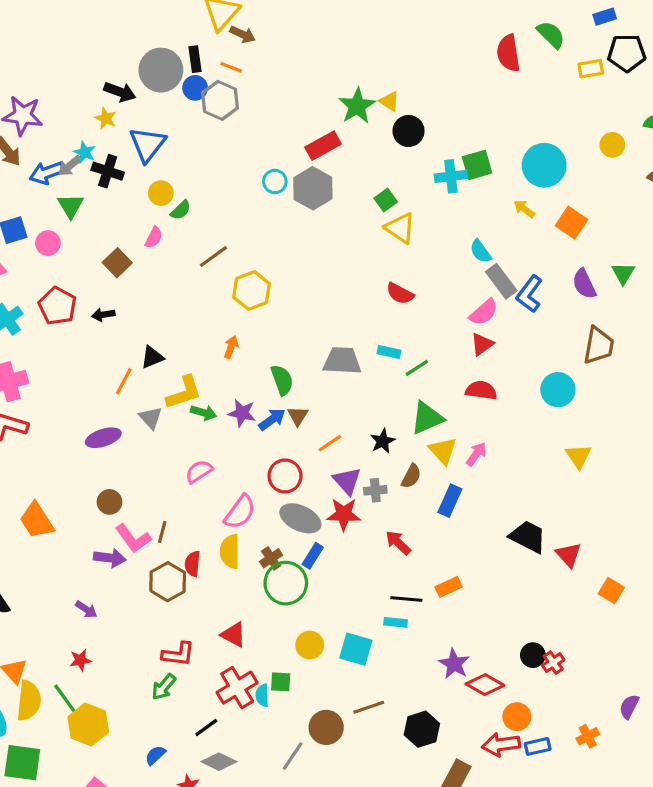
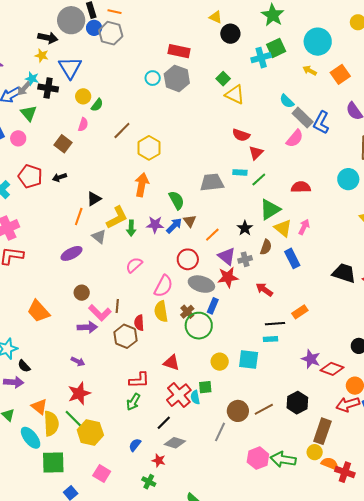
green star: (357, 106) -> (273, 15), moved
red rectangle: (323, 146) -> (179, 51), turned 50
orange square: (571, 223) -> (340, 74), turned 30
red triangle: (482, 344) -> (256, 153), moved
orange arrow: (231, 347) -> (142, 185), size x1.6
green arrow: (204, 413) -> (131, 228), turned 84
blue rectangle: (450, 501) -> (292, 258), turned -42
red star: (80, 660) -> (79, 393), size x1.6
brown line: (369, 707) -> (264, 409), moved

